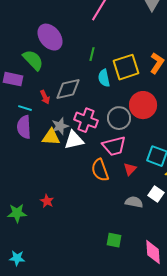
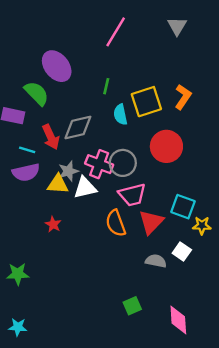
red arrow: (45, 97) -> (51, 137), size x1.5
gray circle: (119, 118) -> (123, 163), moved
purple semicircle: (24, 127) -> (26, 172), turned -100
red triangle: (130, 169) -> (151, 222), size x1.6
red star: (47, 201) -> (53, 224), moved
green square: (114, 240) -> (132, 306), turned -35

